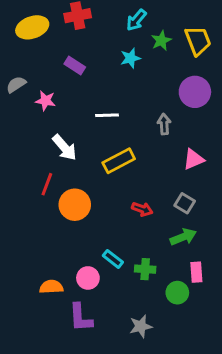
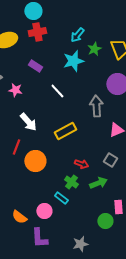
cyan star: (130, 58) -> (73, 61), size x1.5
white line: (107, 115) -> (57, 91), moved, turned 49
gray arrow: (164, 124) -> (96, 106), size x1.5
green arrow: (183, 237) -> (98, 183), moved
green cross: (145, 269) -> (71, 182), moved, turned 32
orange semicircle: (51, 287) -> (19, 217), turned -140

